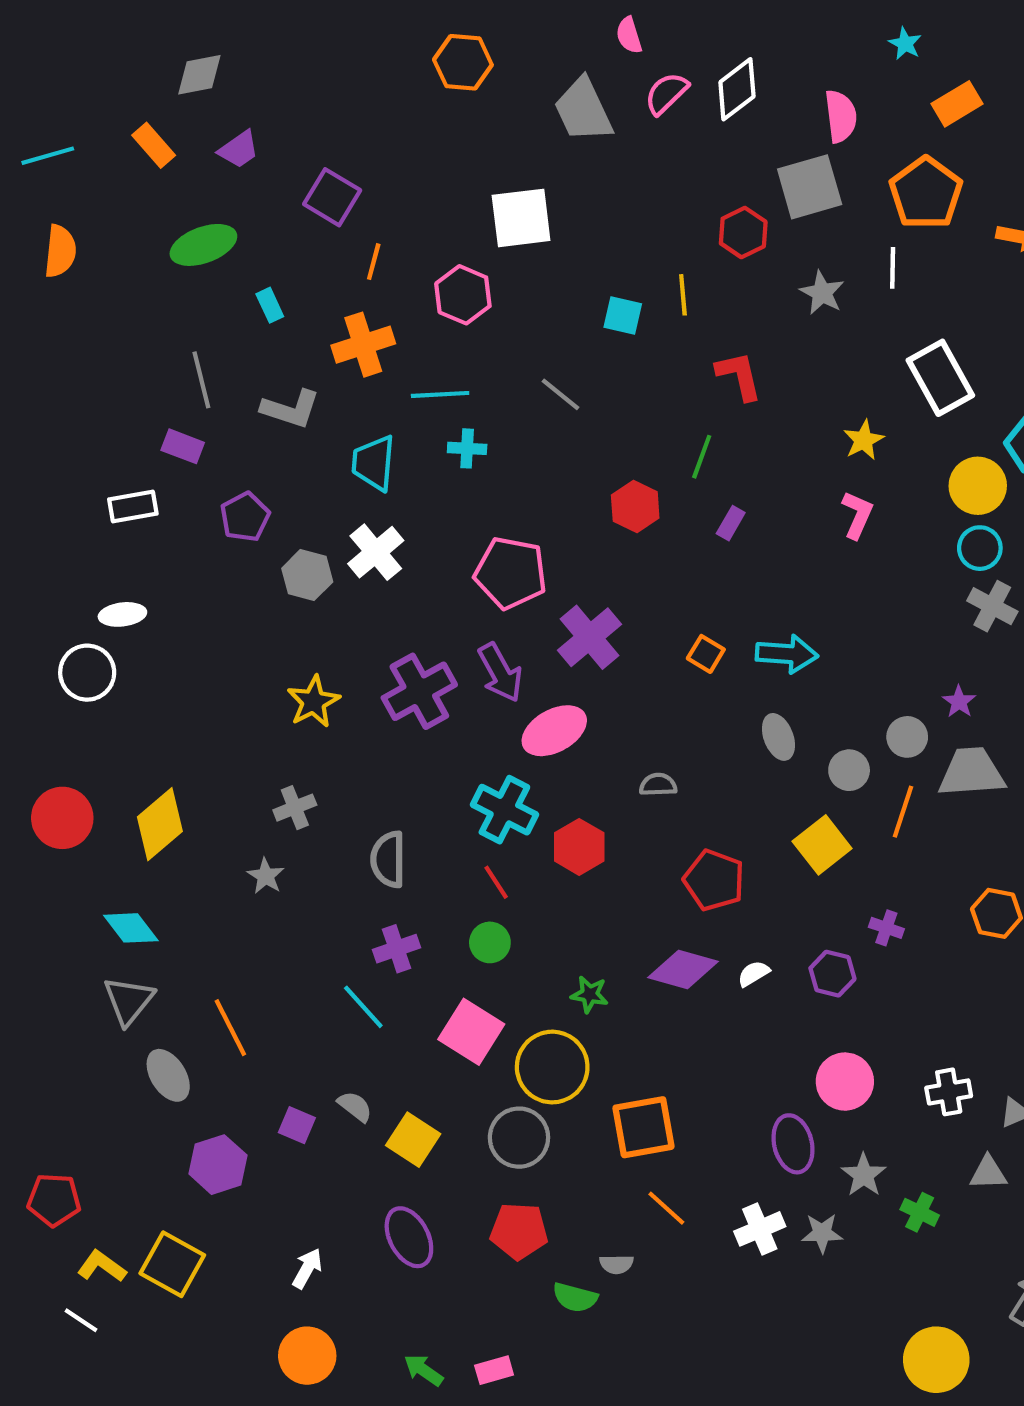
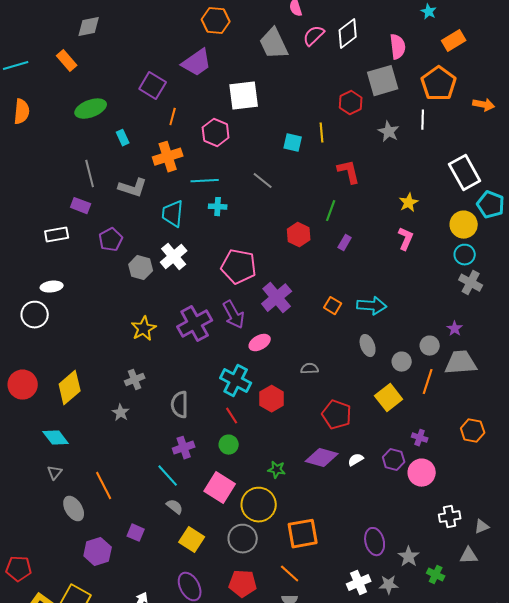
purple trapezoid: (239, 149) -> (197, 63), moved, size x1.5
white rectangle: (940, 378) -> (465, 173), moved
pink ellipse: (554, 731) -> (260, 343), size x0.7
gray triangle: (129, 1001) -> (55, 473), size x0.6
pink circle: (845, 1082) -> (422, 473), moved
gray semicircle: (355, 1106) -> (175, 507), moved
orange line: (666, 1208) -> (290, 574), moved

